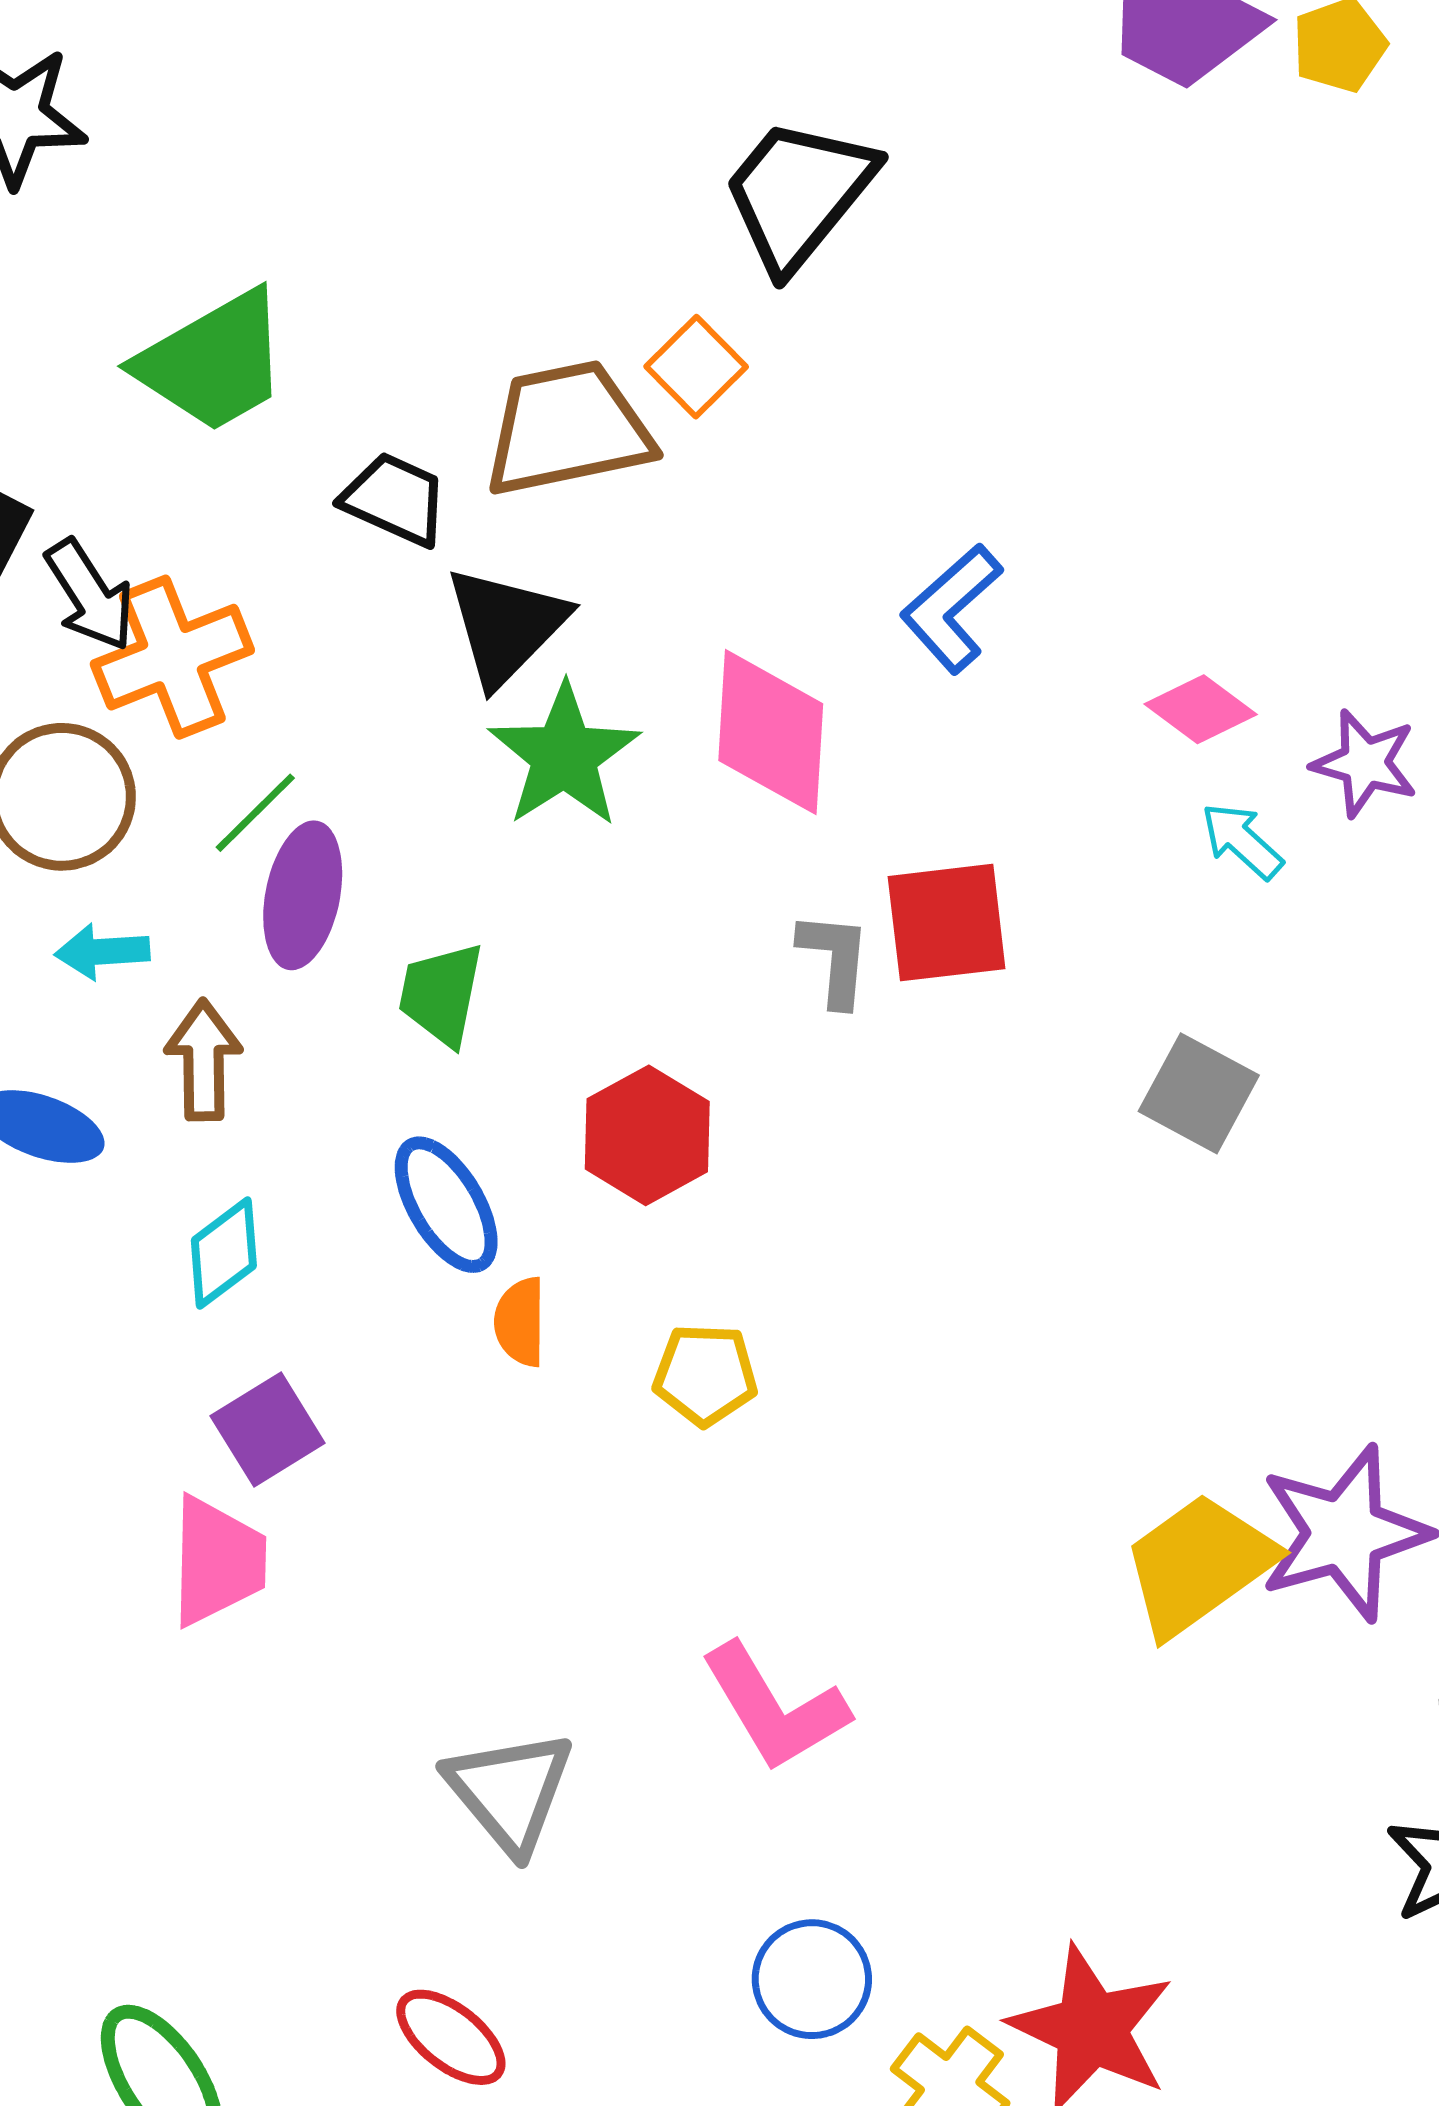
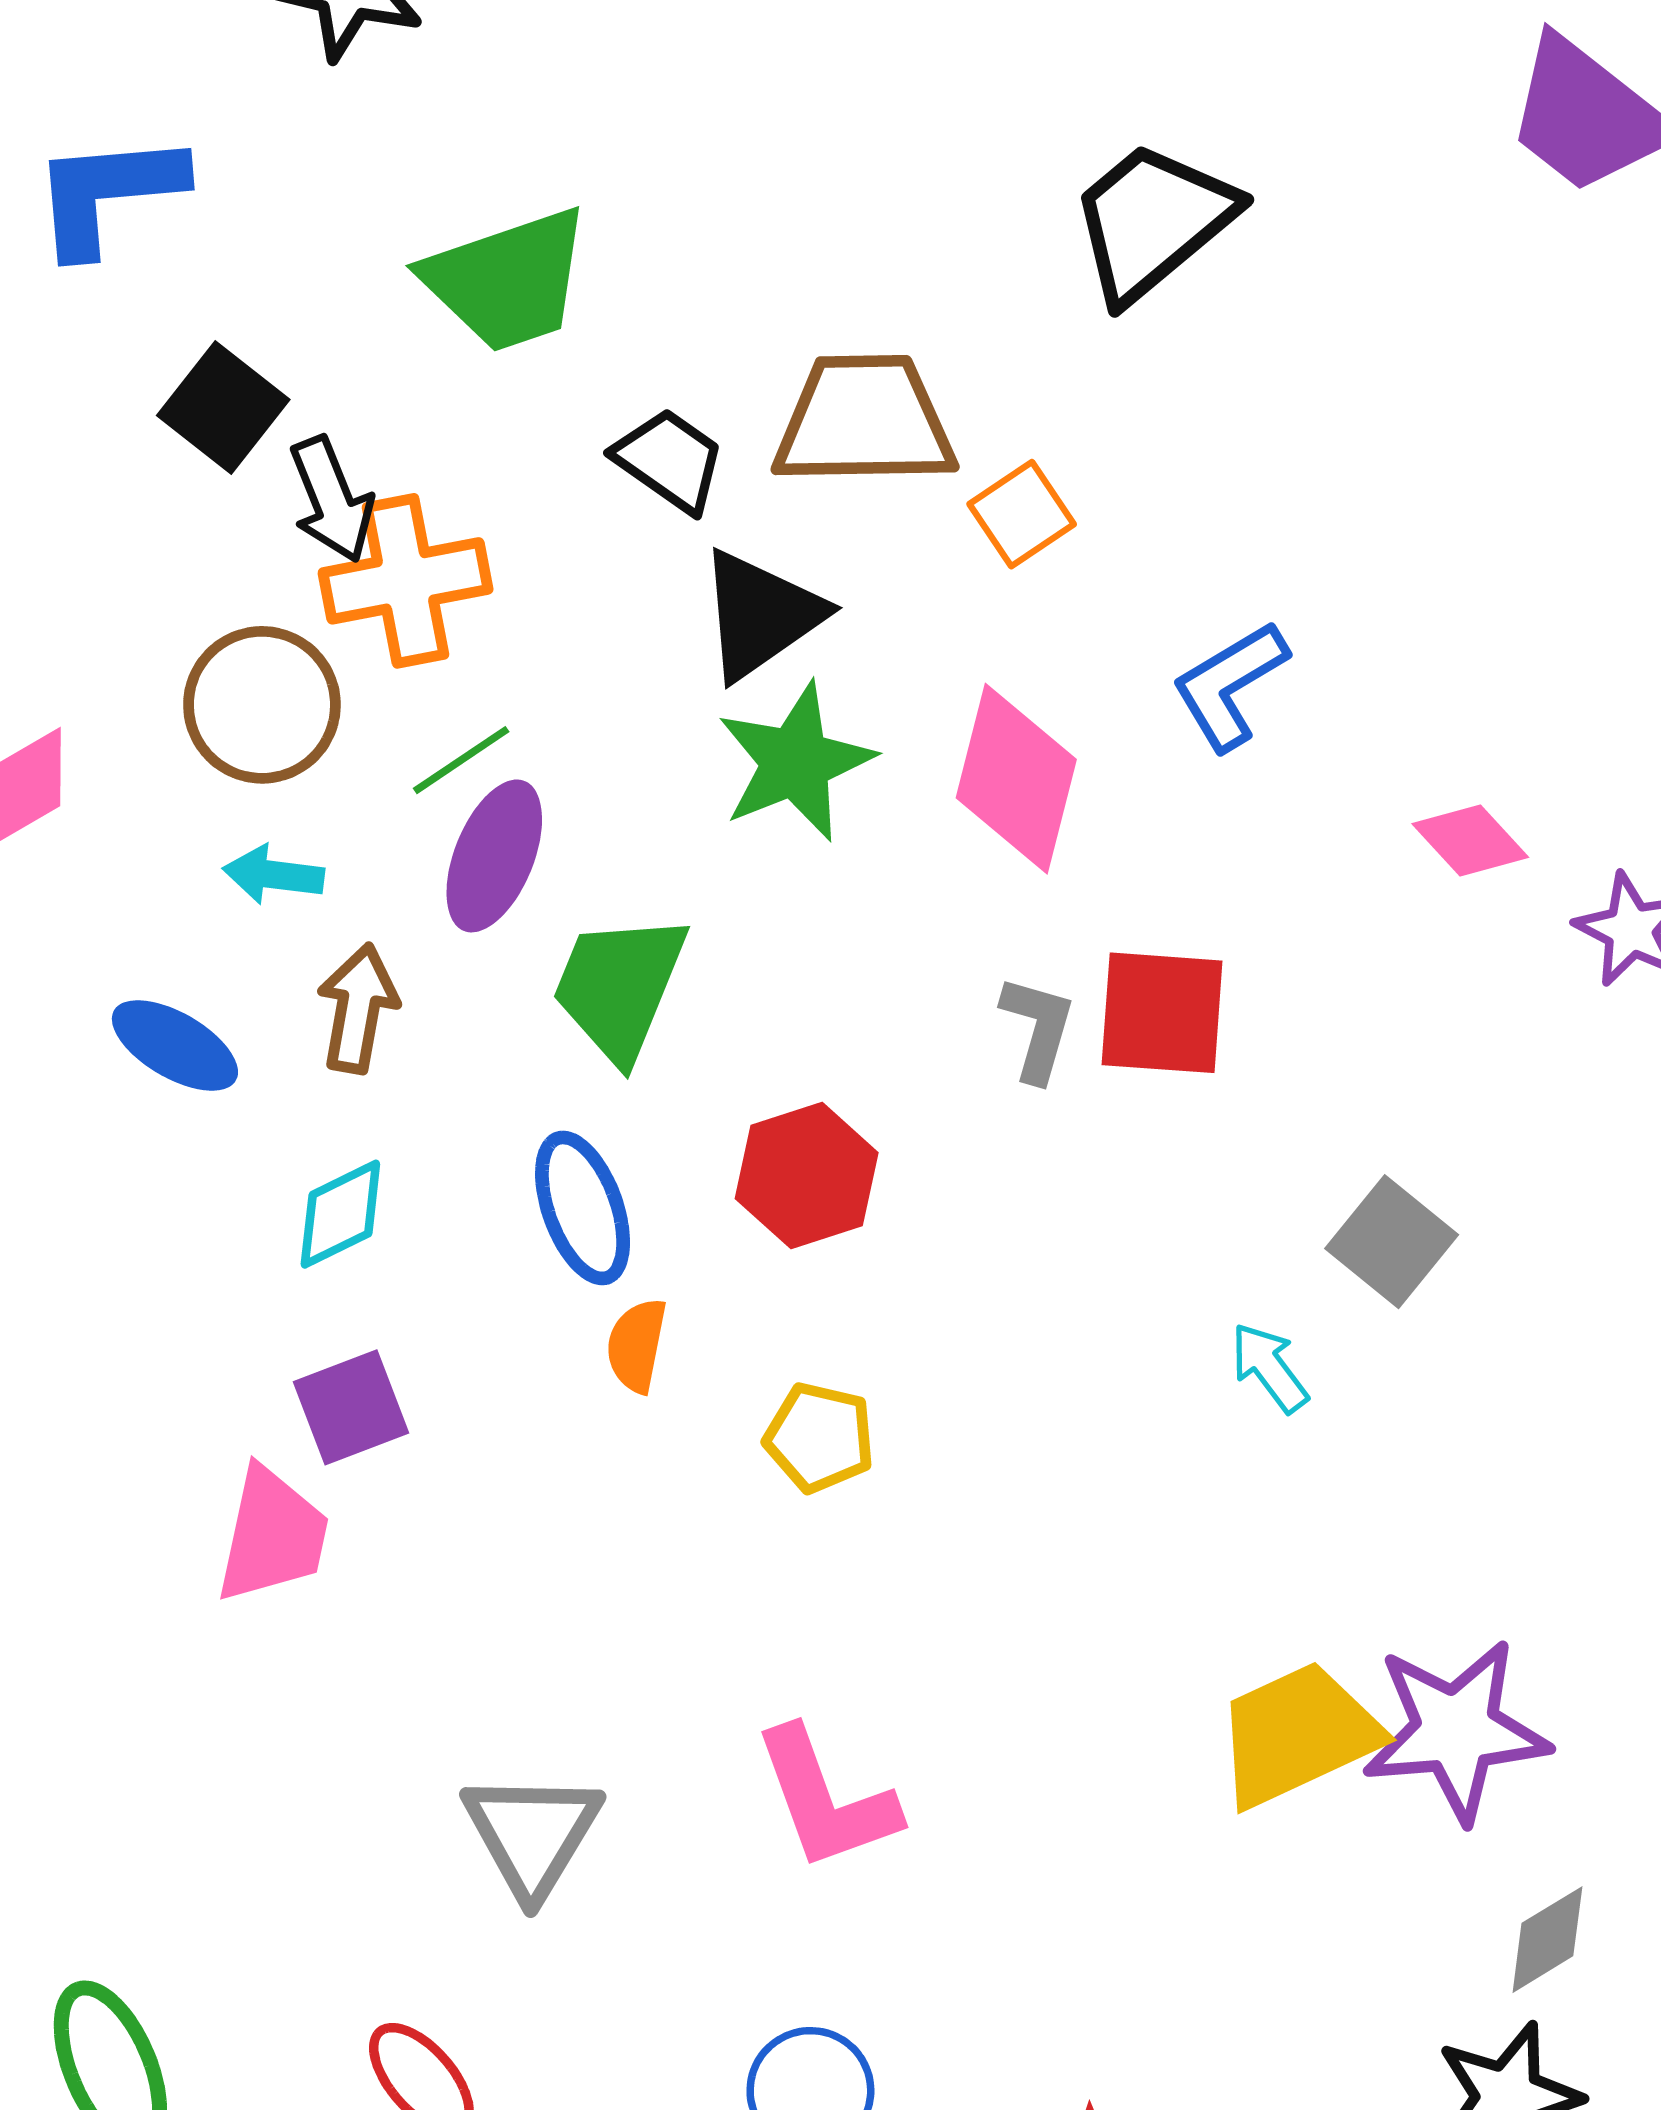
orange square: (696, 367) -> (1022, 514), moved
cyan arrow: (1242, 841) -> (1269, 1368), moved
green trapezoid: (441, 994) -> (619, 987), size x1.4

